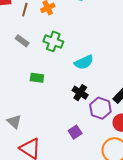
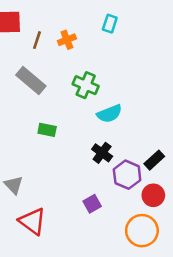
gray rectangle: (22, 41) -> (31, 81), size x1.6
green cross: (53, 41) -> (86, 85), moved

